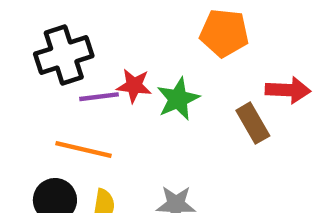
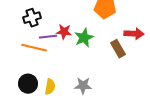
black cross: (64, 55) -> (32, 18), size x0.7
orange line: (84, 149) -> (34, 48), moved

